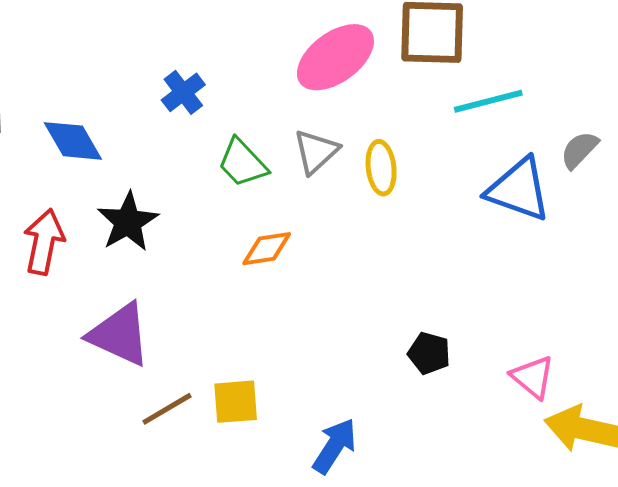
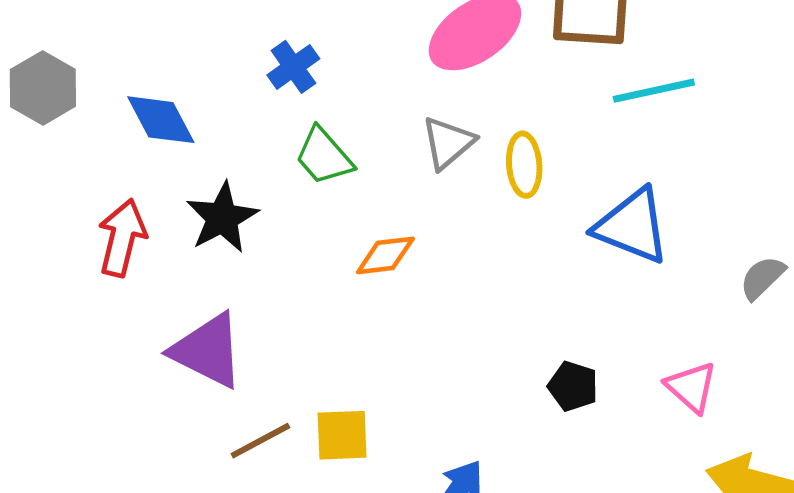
gray semicircle: (579, 150) -> (762, 278), moved
green trapezoid: (243, 163) -> (324, 156), moved
blue triangle: (519, 190) -> (632, 226), moved
pink triangle: (533, 377) -> (691, 387), moved

